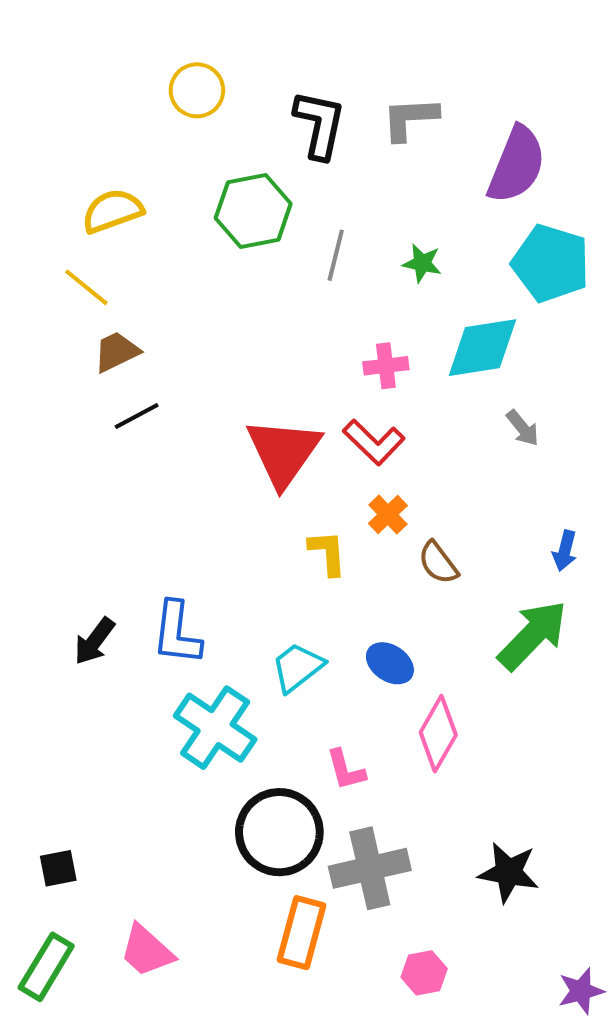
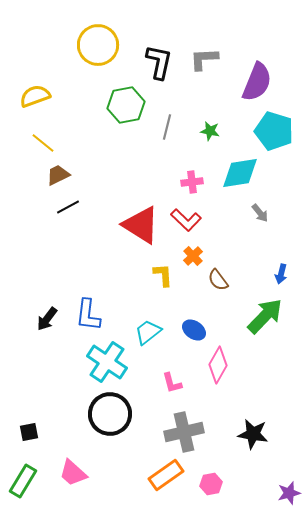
yellow circle: (197, 90) -> (98, 45), size x1.5
yellow semicircle: (113, 211) -> (35, 96), moved
red triangle: (283, 452) -> (141, 225), turned -33
black circle: (279, 832) -> (110, 414), moved
orange rectangle: (301, 933) -> (166, 475), moved, turned 40

